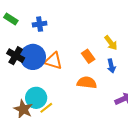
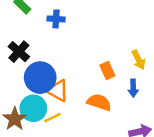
blue circle: (33, 57) -> (40, 78), moved
orange triangle: (53, 61) -> (58, 91), moved
yellow line: (46, 108) -> (52, 118), moved

